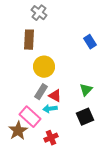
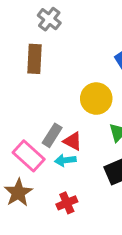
yellow circle: (44, 67) -> (96, 99), moved
pink rectangle: (30, 117) -> (29, 156), moved

